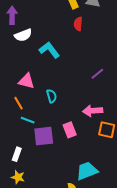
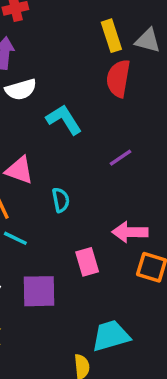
red semicircle: (78, 24) -> (118, 78), size x1.5
purple line: (97, 74) -> (120, 158), moved
purple square: (44, 136) -> (39, 291), moved

